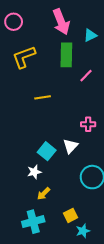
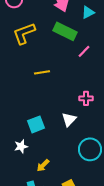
green rectangle: (66, 55) -> (65, 31), turned -65
cyan square: (47, 151) -> (36, 124), moved, turned 30
white star: (34, 172) -> (21, 146), moved

